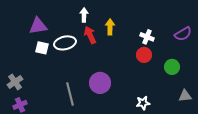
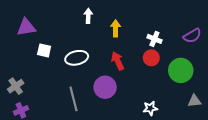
purple triangle: (38, 26) -> (26, 27), moved
red arrow: (90, 35) -> (118, 61), moved
white ellipse: (65, 43) -> (77, 58), moved
green circle: (172, 67) -> (181, 70), size x1.5

